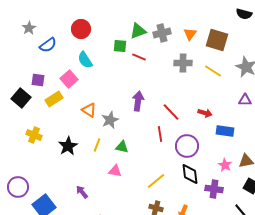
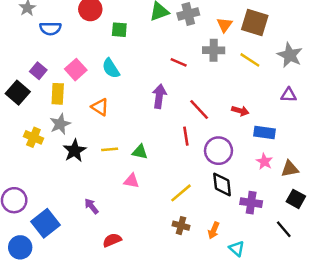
orange triangle: (190, 34) -> (225, 25), moved
blue semicircle: (48, 45) -> (50, 28), turned 36
green square: (120, 46) -> (119, 30), moved
red line: (139, 57) -> (179, 62), moved
cyan semicircle: (85, 60) -> (111, 68), moved
purple square: (38, 80) -> (38, 71), turned 32
yellow rectangle: (54, 99) -> (58, 94), turned -54
gray star: (110, 120) -> (60, 124), moved
yellow line: (97, 145) -> (110, 149), turned 64
pink star: (225, 165) -> (264, 162), moved

